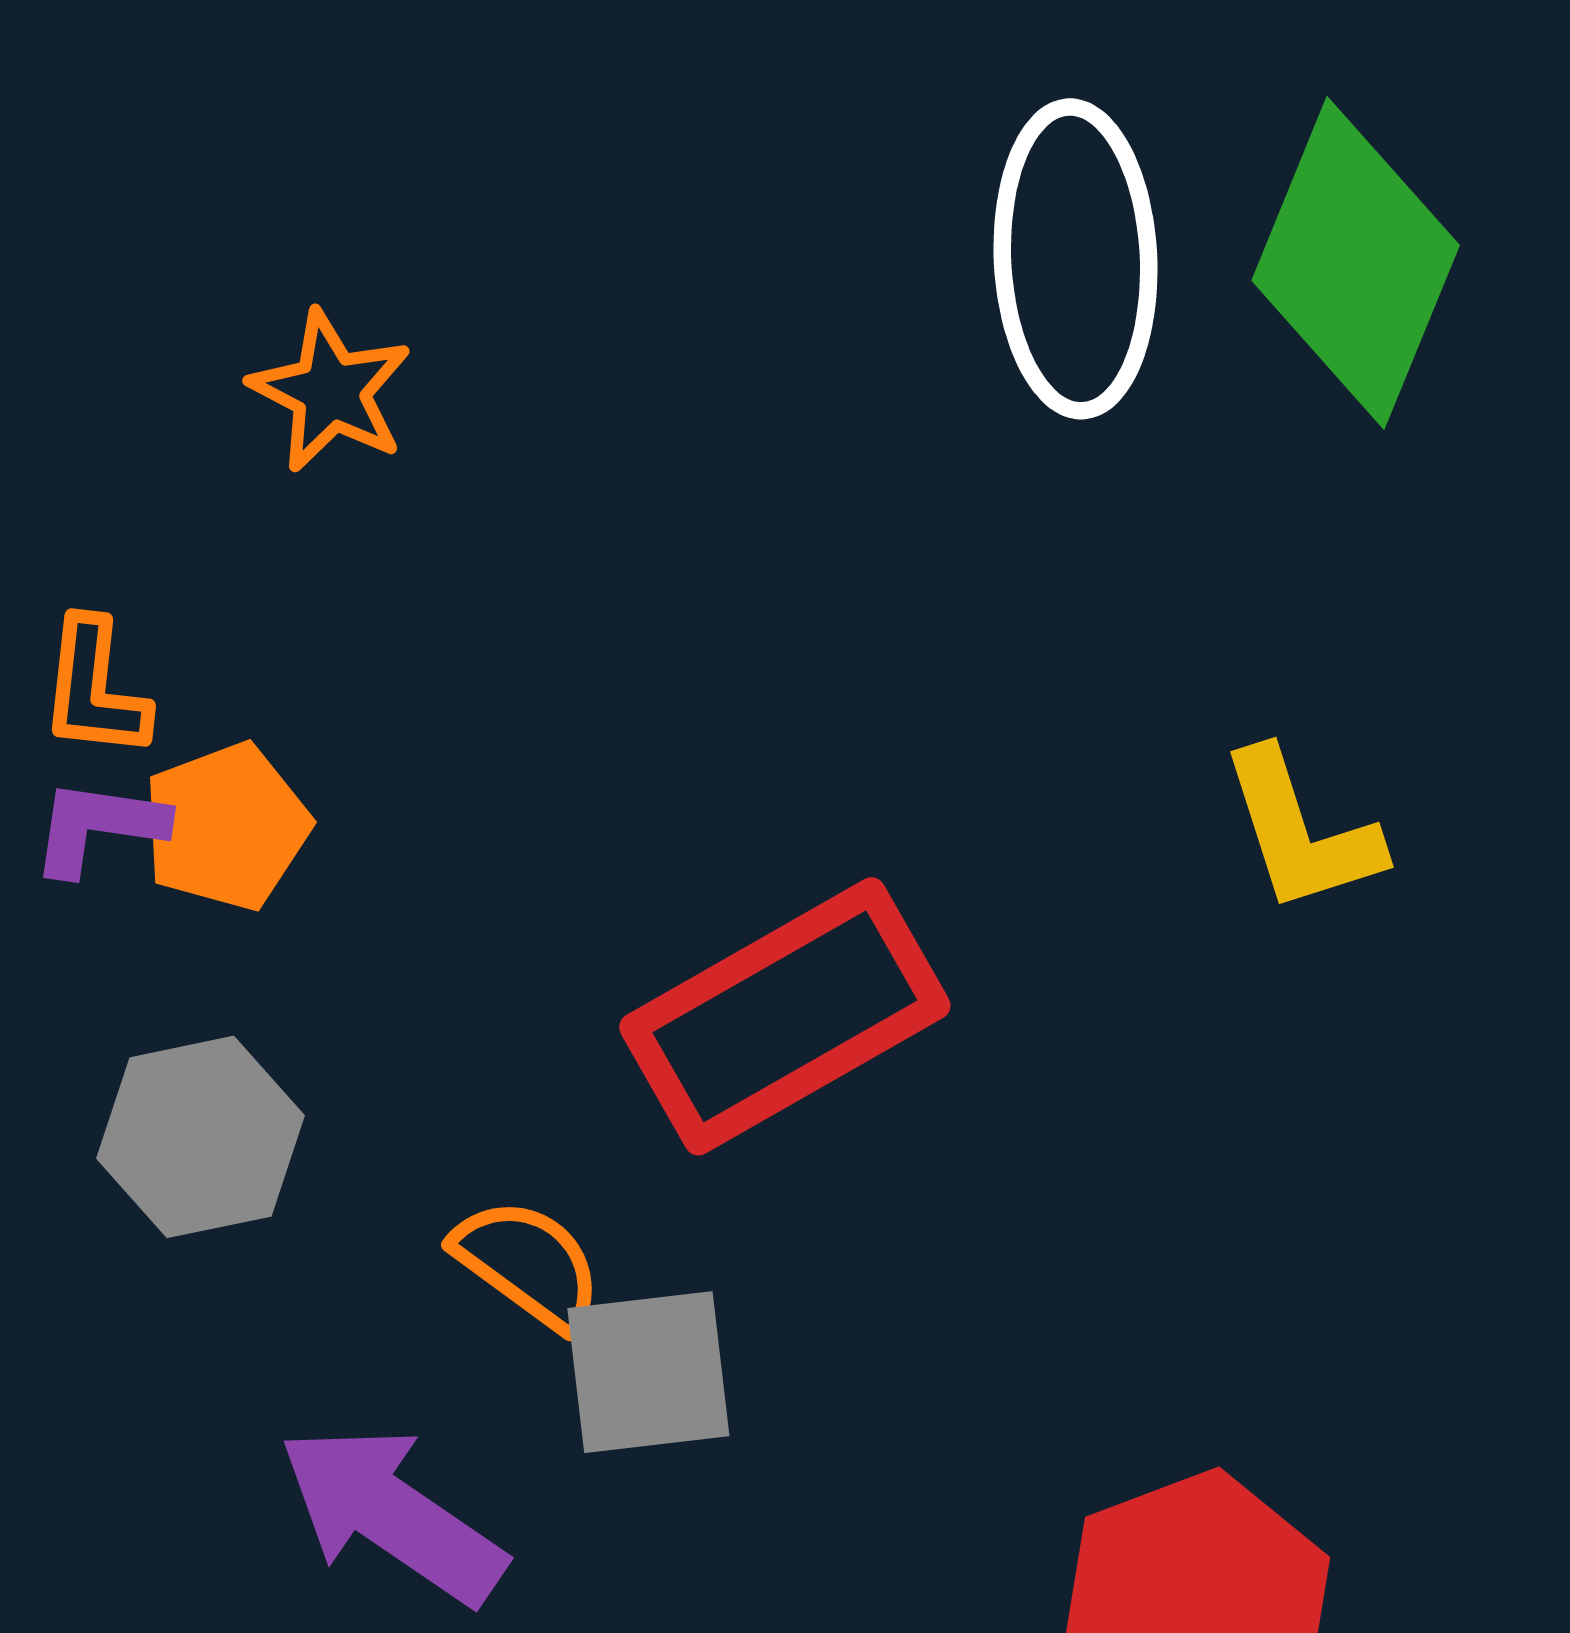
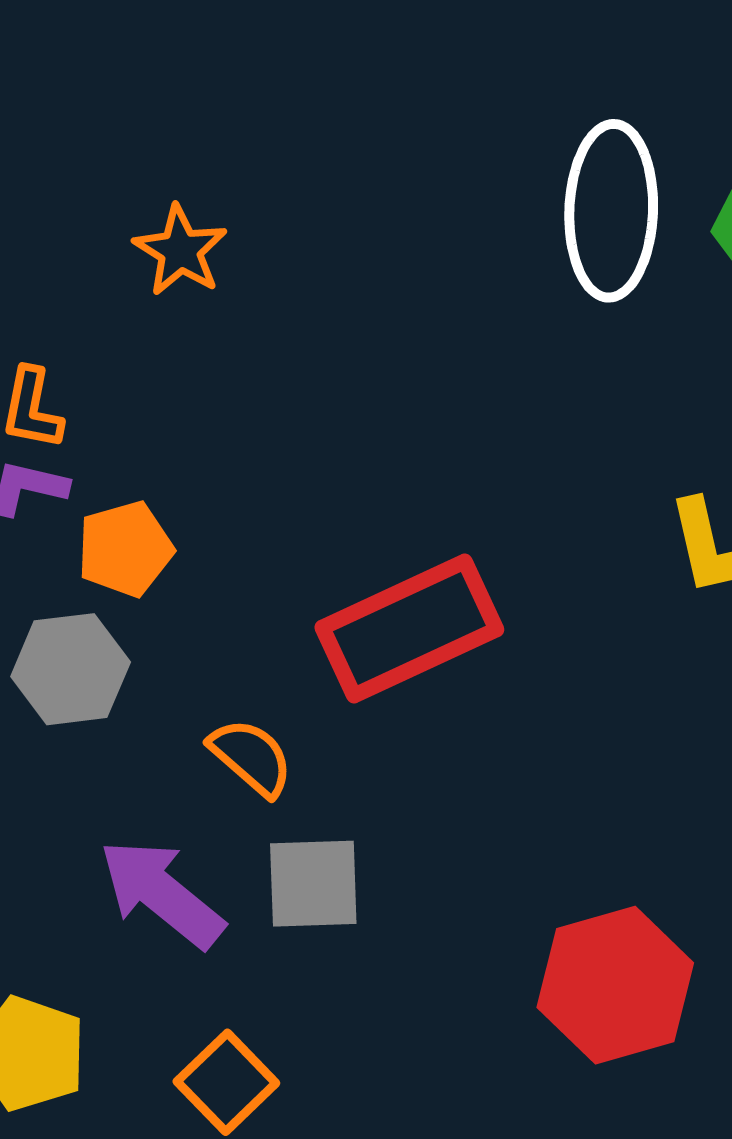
orange pentagon: (226, 827) -> (125, 549), moved
gray square: (648, 1372) -> (313, 884), moved

